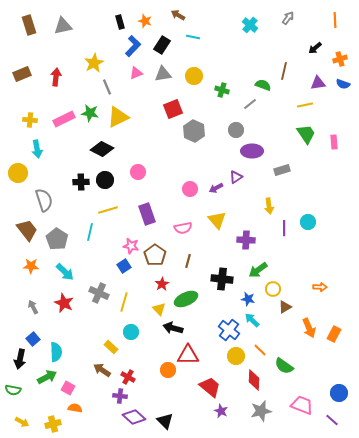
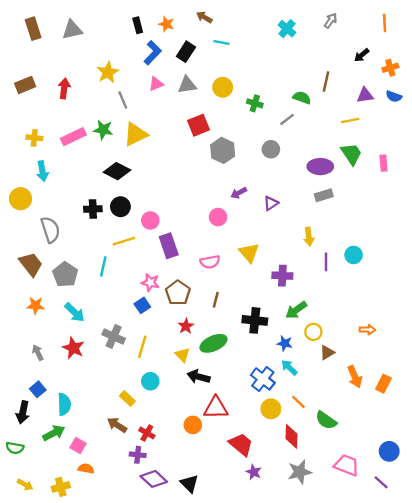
purple ellipse: (252, 151) -> (320, 167), moved
pink circle: (138, 172) -> (150, 220), moved
purple arrow: (216, 188) -> (239, 193), moved

